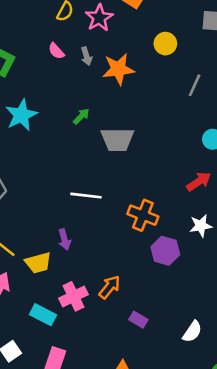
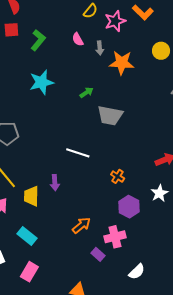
orange cross: (143, 215) -> (118, 176), size x0.6
white star: (201, 226) -> (159, 193), turned -30
yellow trapezoid: (38, 263) -> (31, 196), turned 95
pink cross: (74, 296) -> (115, 237), moved

